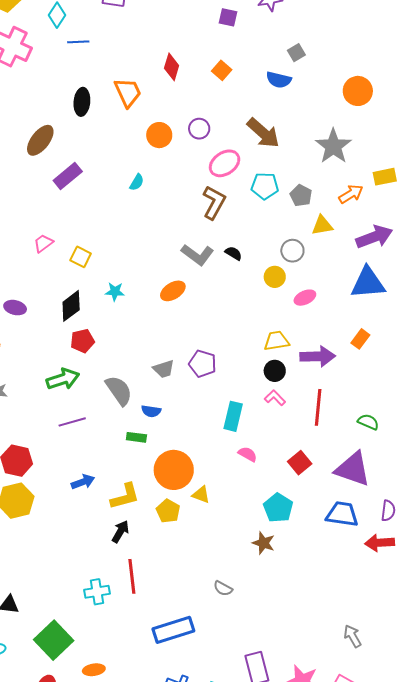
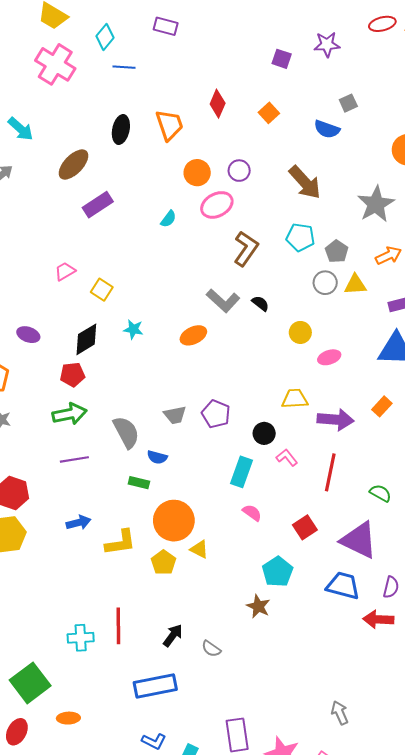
pink ellipse: (225, 163) -> (217, 205), moved
gray circle: (292, 251) -> (325, 283), moved
red pentagon: (82, 341) -> (72, 375), moved
black circle: (275, 371) -> (264, 433), moved
black arrow: (120, 531) -> (173, 635), moved

